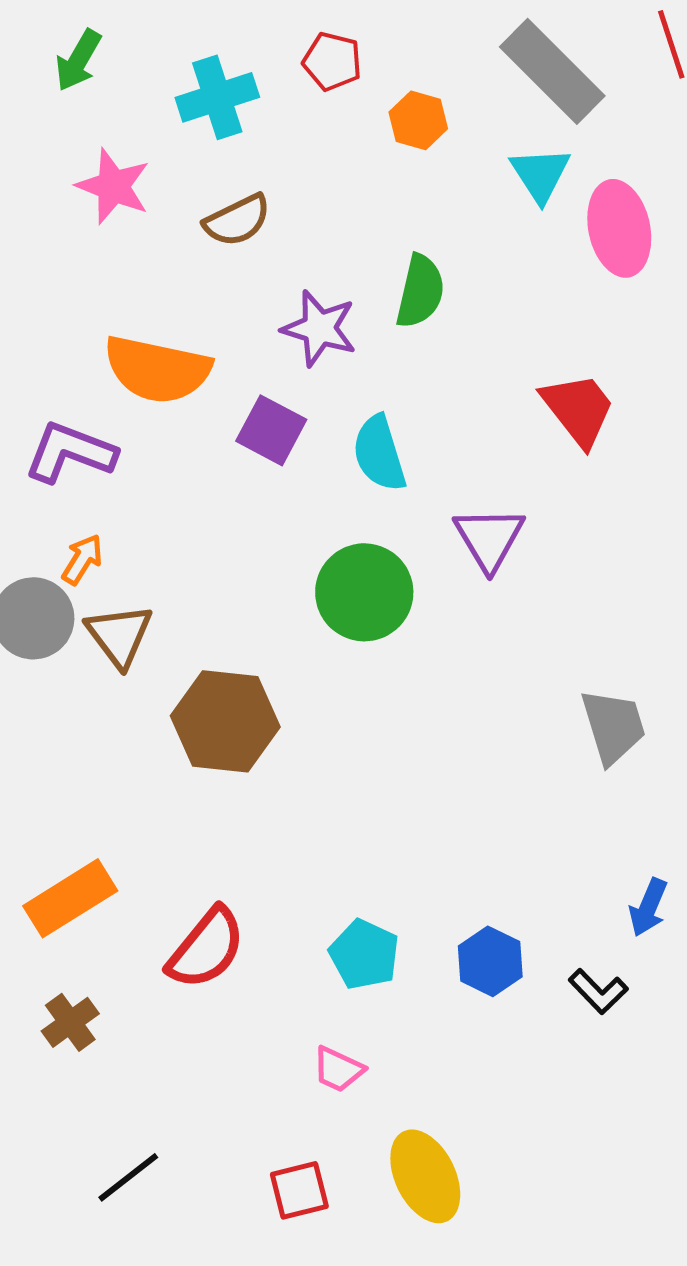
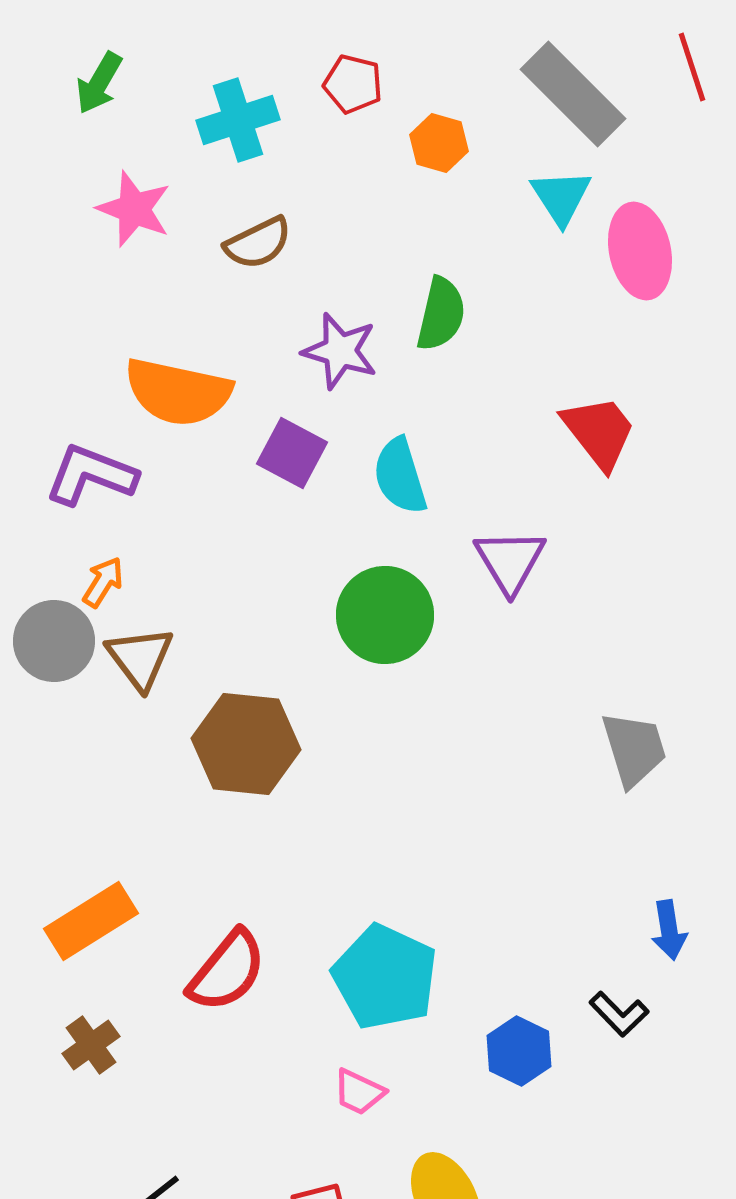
blue arrow: (648, 907) -> (669, 930), turned -32
cyan pentagon: (364, 954) -> (385, 977), size x1.5
blue hexagon: (490, 961) -> (519, 1051), moved

